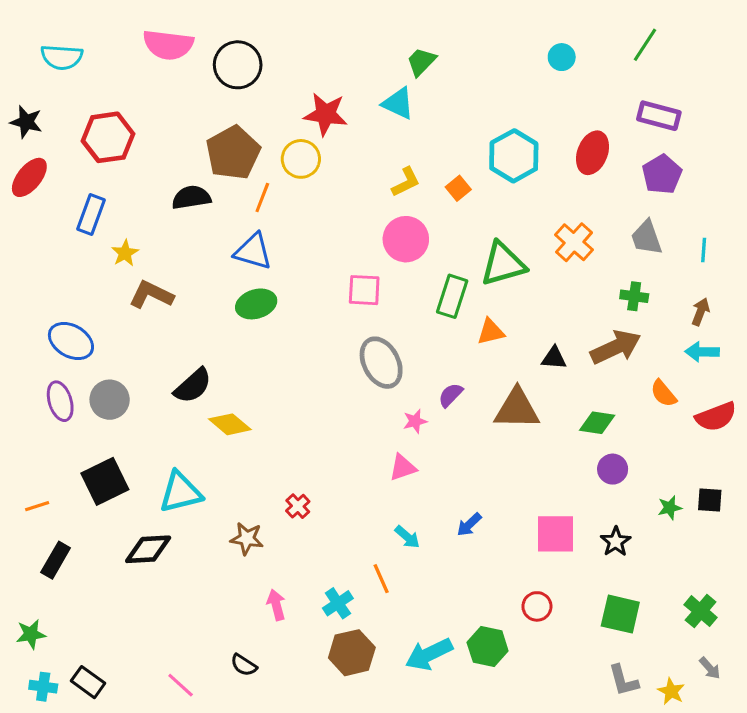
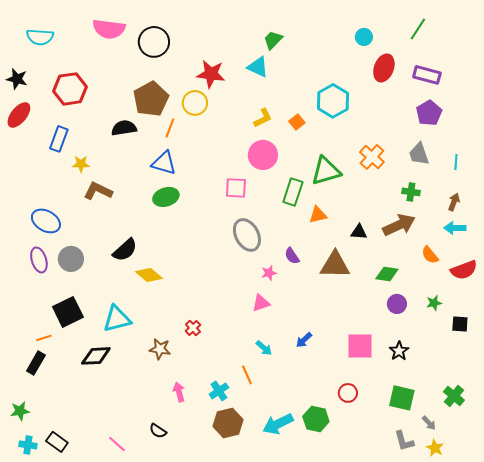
red ellipse: (593, 153) -> (384, 68), moved
yellow star: (125, 253) -> (81, 164), turned 30
purple semicircle: (451, 395) -> (292, 256), turned -78
orange line: (37, 506) -> (44, 338), moved
green star: (670, 508) -> (434, 303), moved
gray arrow: (710, 668) -> (429, 423), moved

